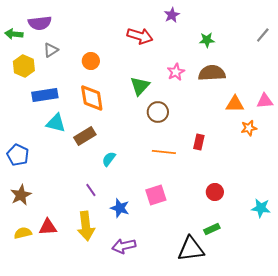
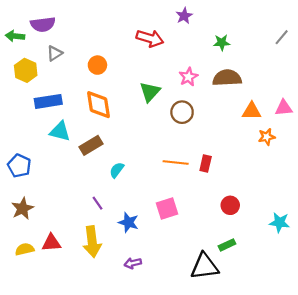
brown circle: (158, 112) -> (182, 112), moved
red rectangle: (199, 142) -> (206, 164), moved
purple arrow: (124, 246) -> (133, 263), size x0.7

